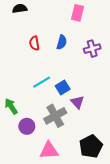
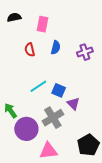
pink rectangle: (77, 13) -> (43, 24), moved
blue square: (63, 87) -> (59, 90), turned -32
purple circle: (27, 126) -> (26, 129), size x1.5

